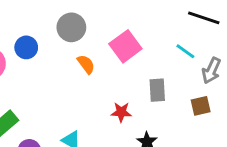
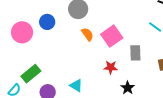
pink square: (125, 46) -> (112, 36), moved

